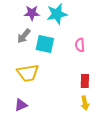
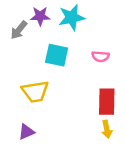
gray arrow: (24, 36) -> (19, 30), moved
pink semicircle: (80, 45) -> (101, 56), turned -80
red rectangle: (85, 81) -> (107, 102), size x1.5

